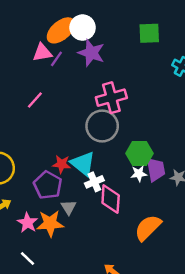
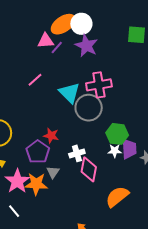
cyan triangle: (83, 164) -> (69, 93), moved
pink star: (27, 223) -> (17, 181), size x1.4

